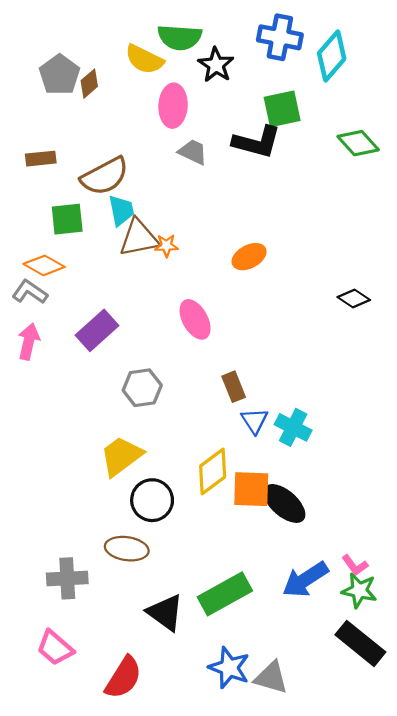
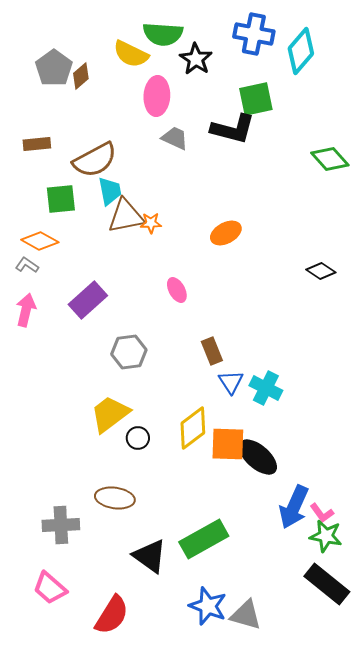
green diamond: (358, 143) -> (330, 159), moved
gray L-shape: (30, 292) -> (27, 265), size x0.7
pink ellipse: (195, 319) -> (177, 290), size x0.7
black circle: (152, 500) -> (138, 438), moved, size x0.6
blue arrow: (305, 580) -> (294, 507), moved, turned -33

